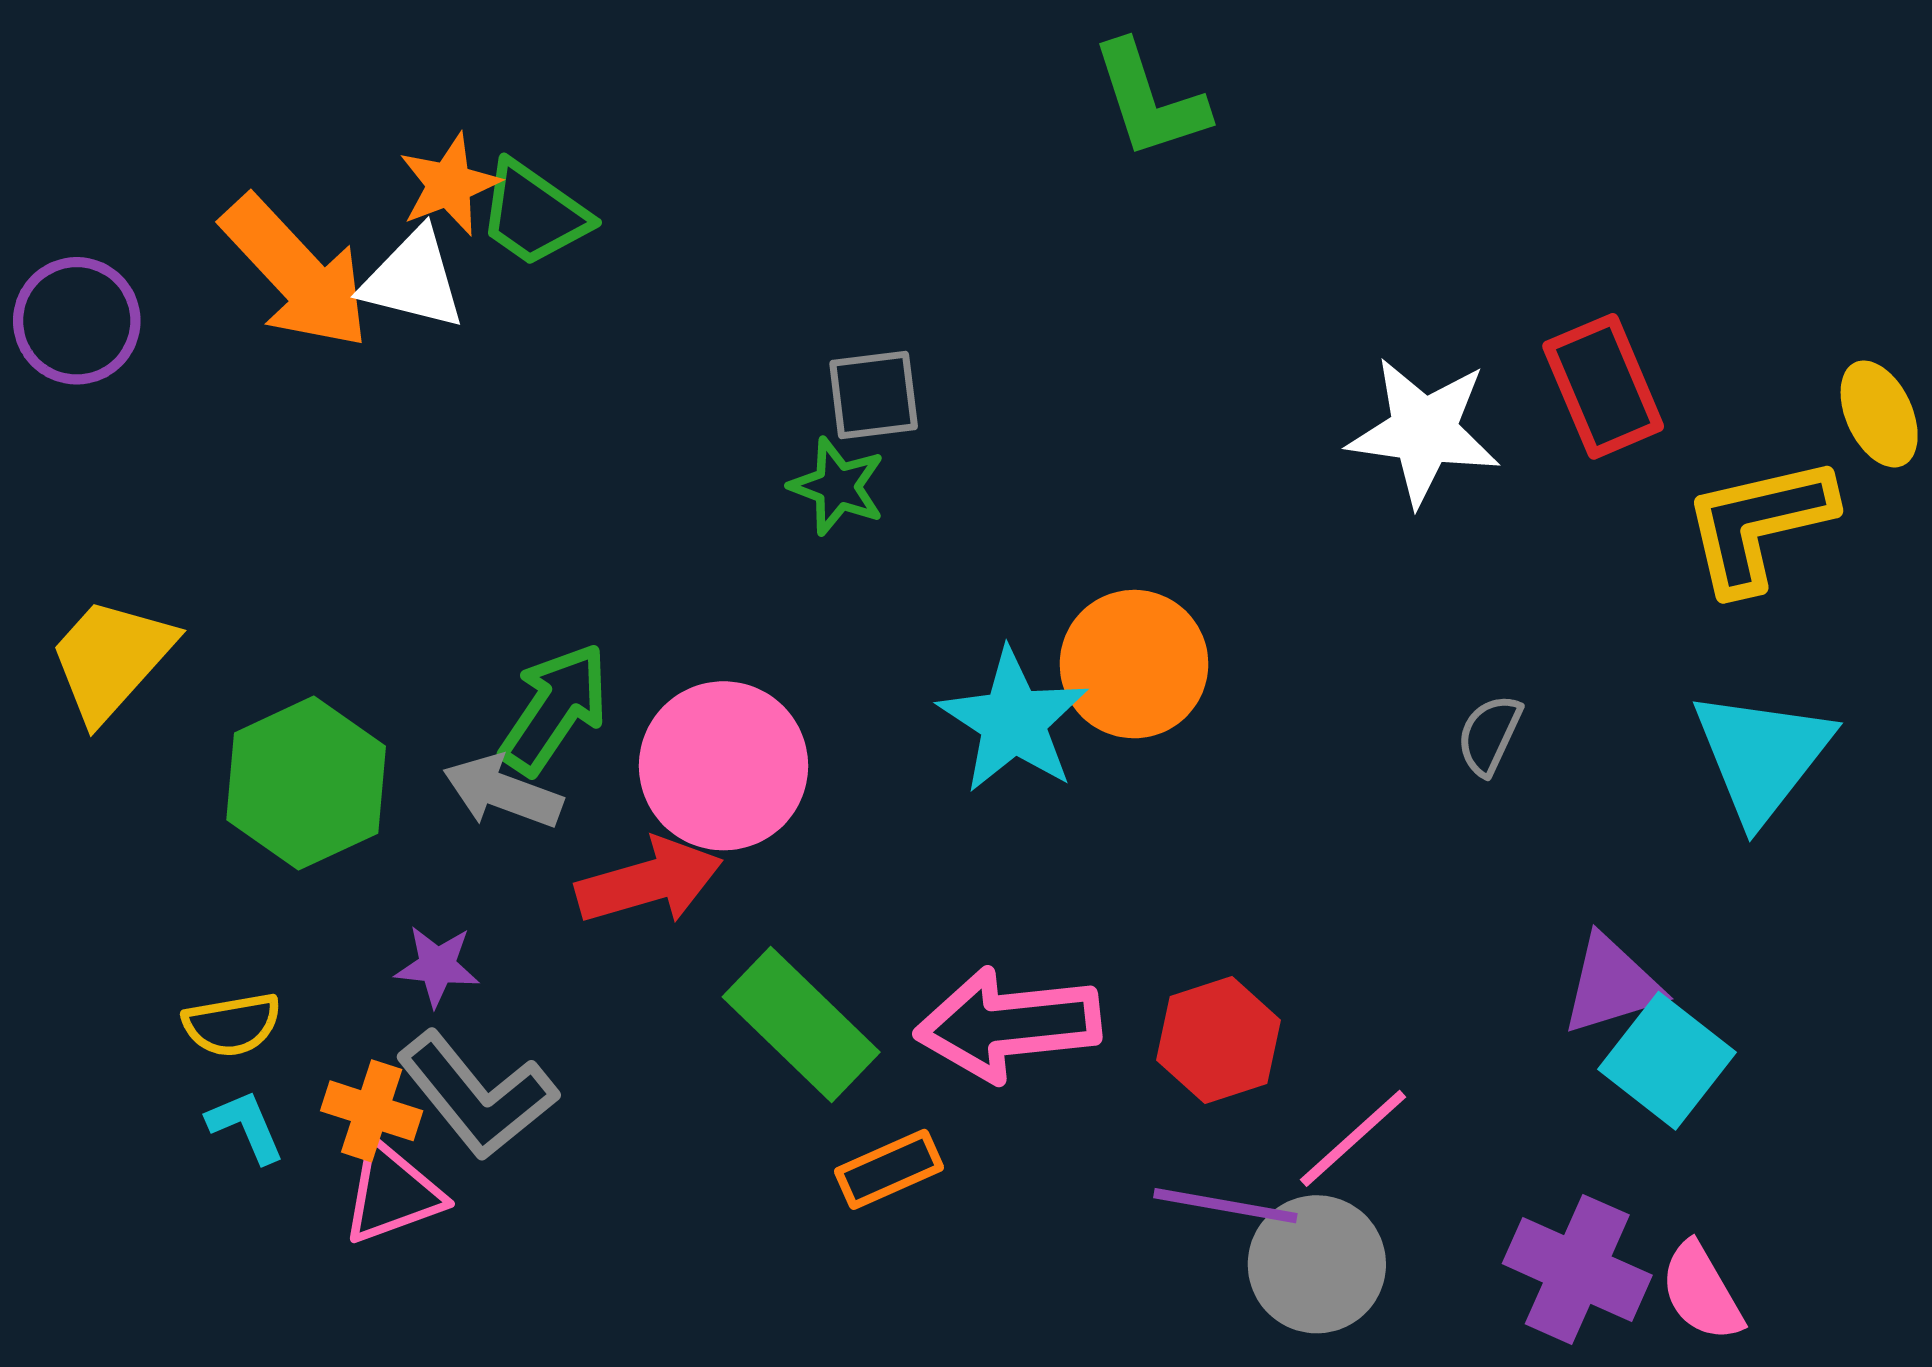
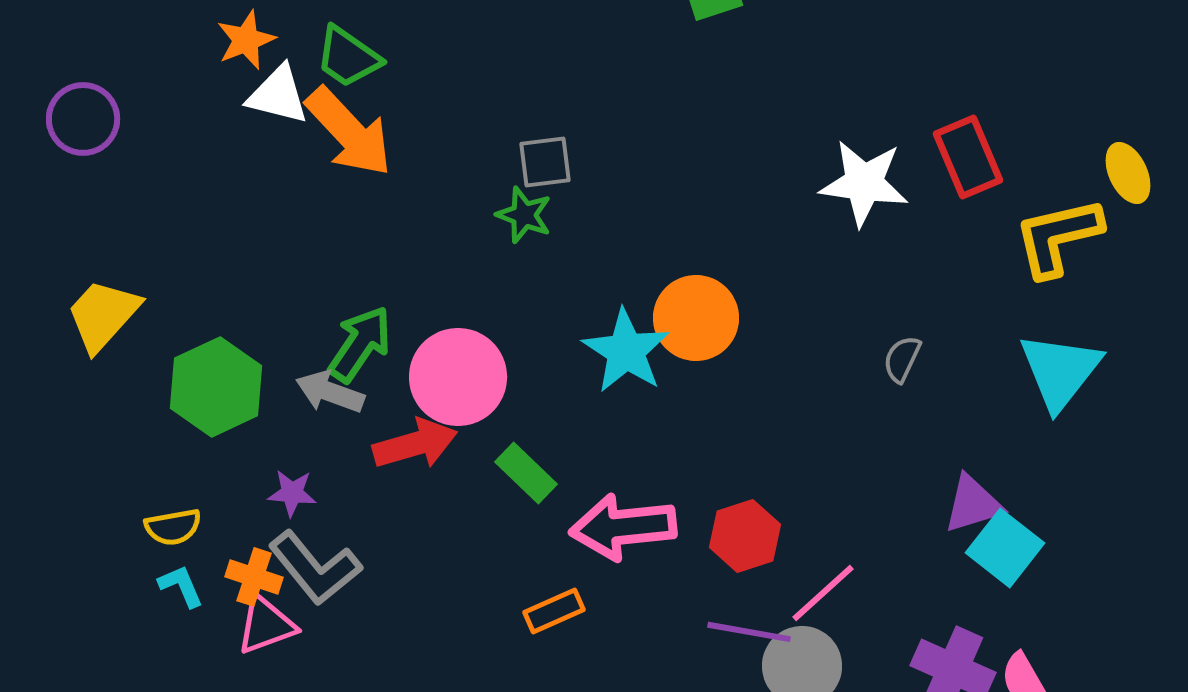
orange star: (449, 185) -> (246, 40), moved
orange arrow: (296, 273) -> (349, 132), moved
green rectangle: (801, 1025) -> (526, 473), moved, size x0.7

